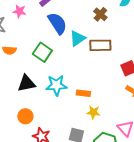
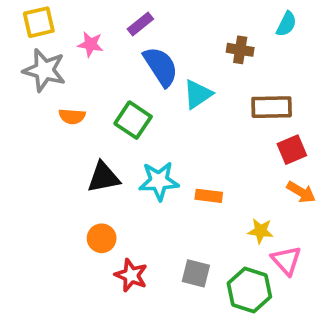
brown cross: (100, 14) -> (240, 50), turned -32
brown rectangle: (100, 45) -> (272, 107), moved
yellow star: (93, 112) -> (260, 231), moved

